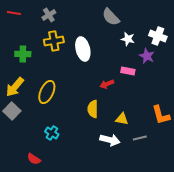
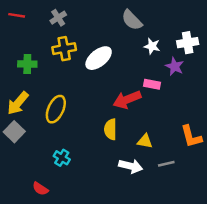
white cross: (158, 36) -> (188, 43), turned -30
white ellipse: (83, 49) -> (99, 58), turned 65
red arrow: (107, 84) -> (127, 100), size x1.6

